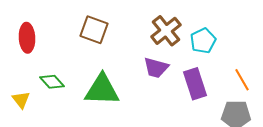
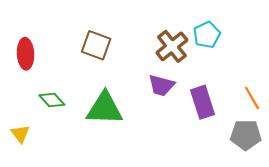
cyan pentagon: (203, 41) -> (207, 35), moved
yellow triangle: (21, 100) -> (20, 134), moved

